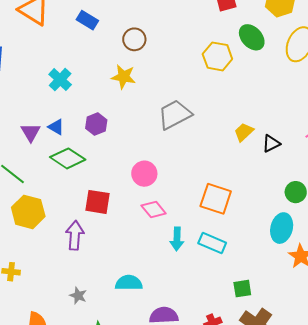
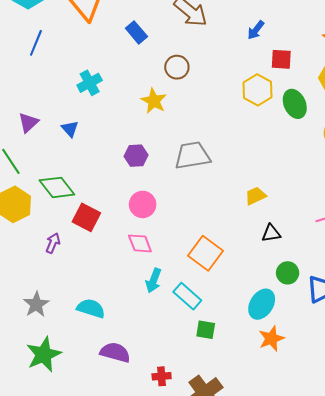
yellow hexagon: (217, 56) -> (258, 90), moved
purple hexagon: (96, 124) -> (136, 156), moved
purple triangle: (31, 132) -> (28, 123), moved
black triangle: (271, 144) -> (271, 233), moved
green diamond: (68, 158) -> (57, 187), moved
purple arrow: (75, 235) -> (53, 243), size x0.7
green square: (242, 289) -> (206, 330), moved
gray star: (78, 296) -> (36, 304), size x1.4

